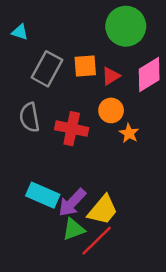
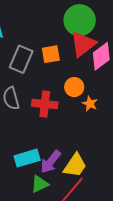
red triangle: (111, 76) -> (83, 44), moved, size x1.8
cyan rectangle: (43, 195) -> (27, 158), turned -35
green triangle: (74, 229) -> (40, 184), moved

